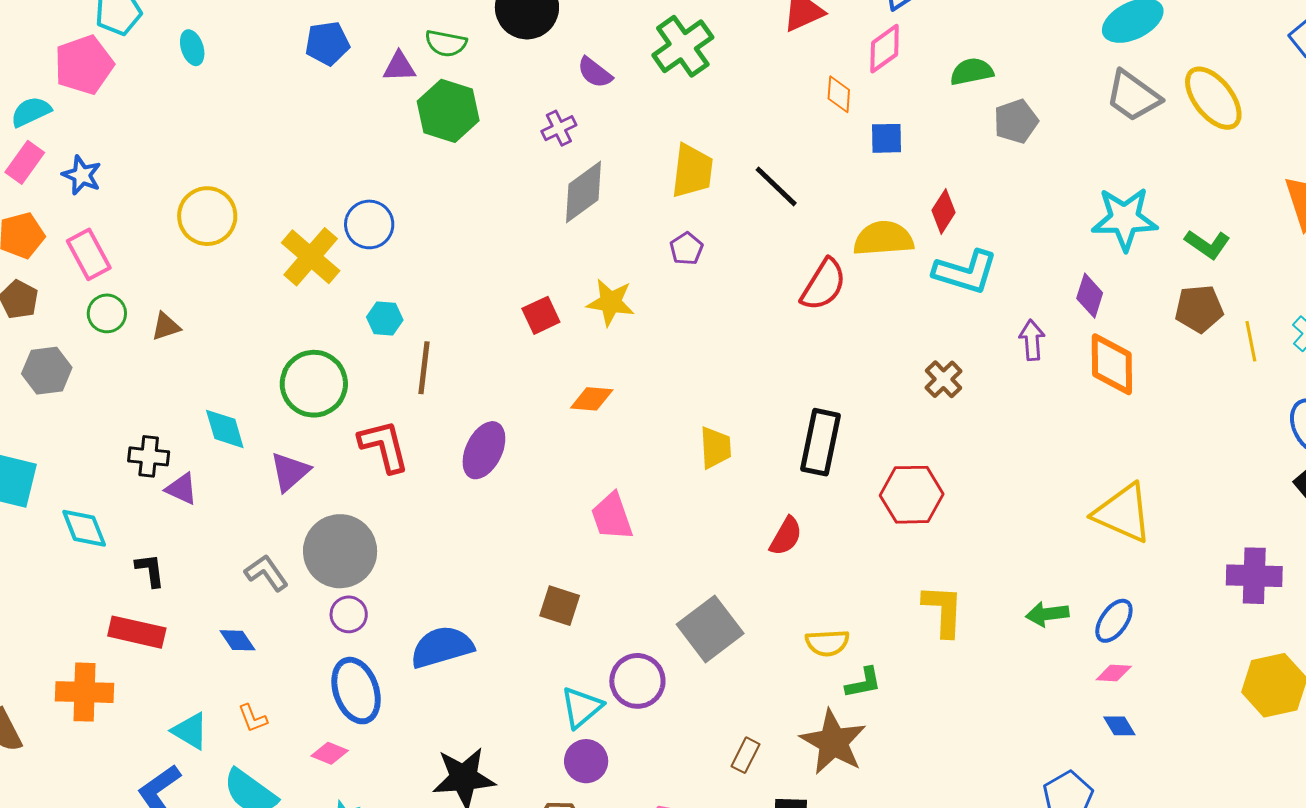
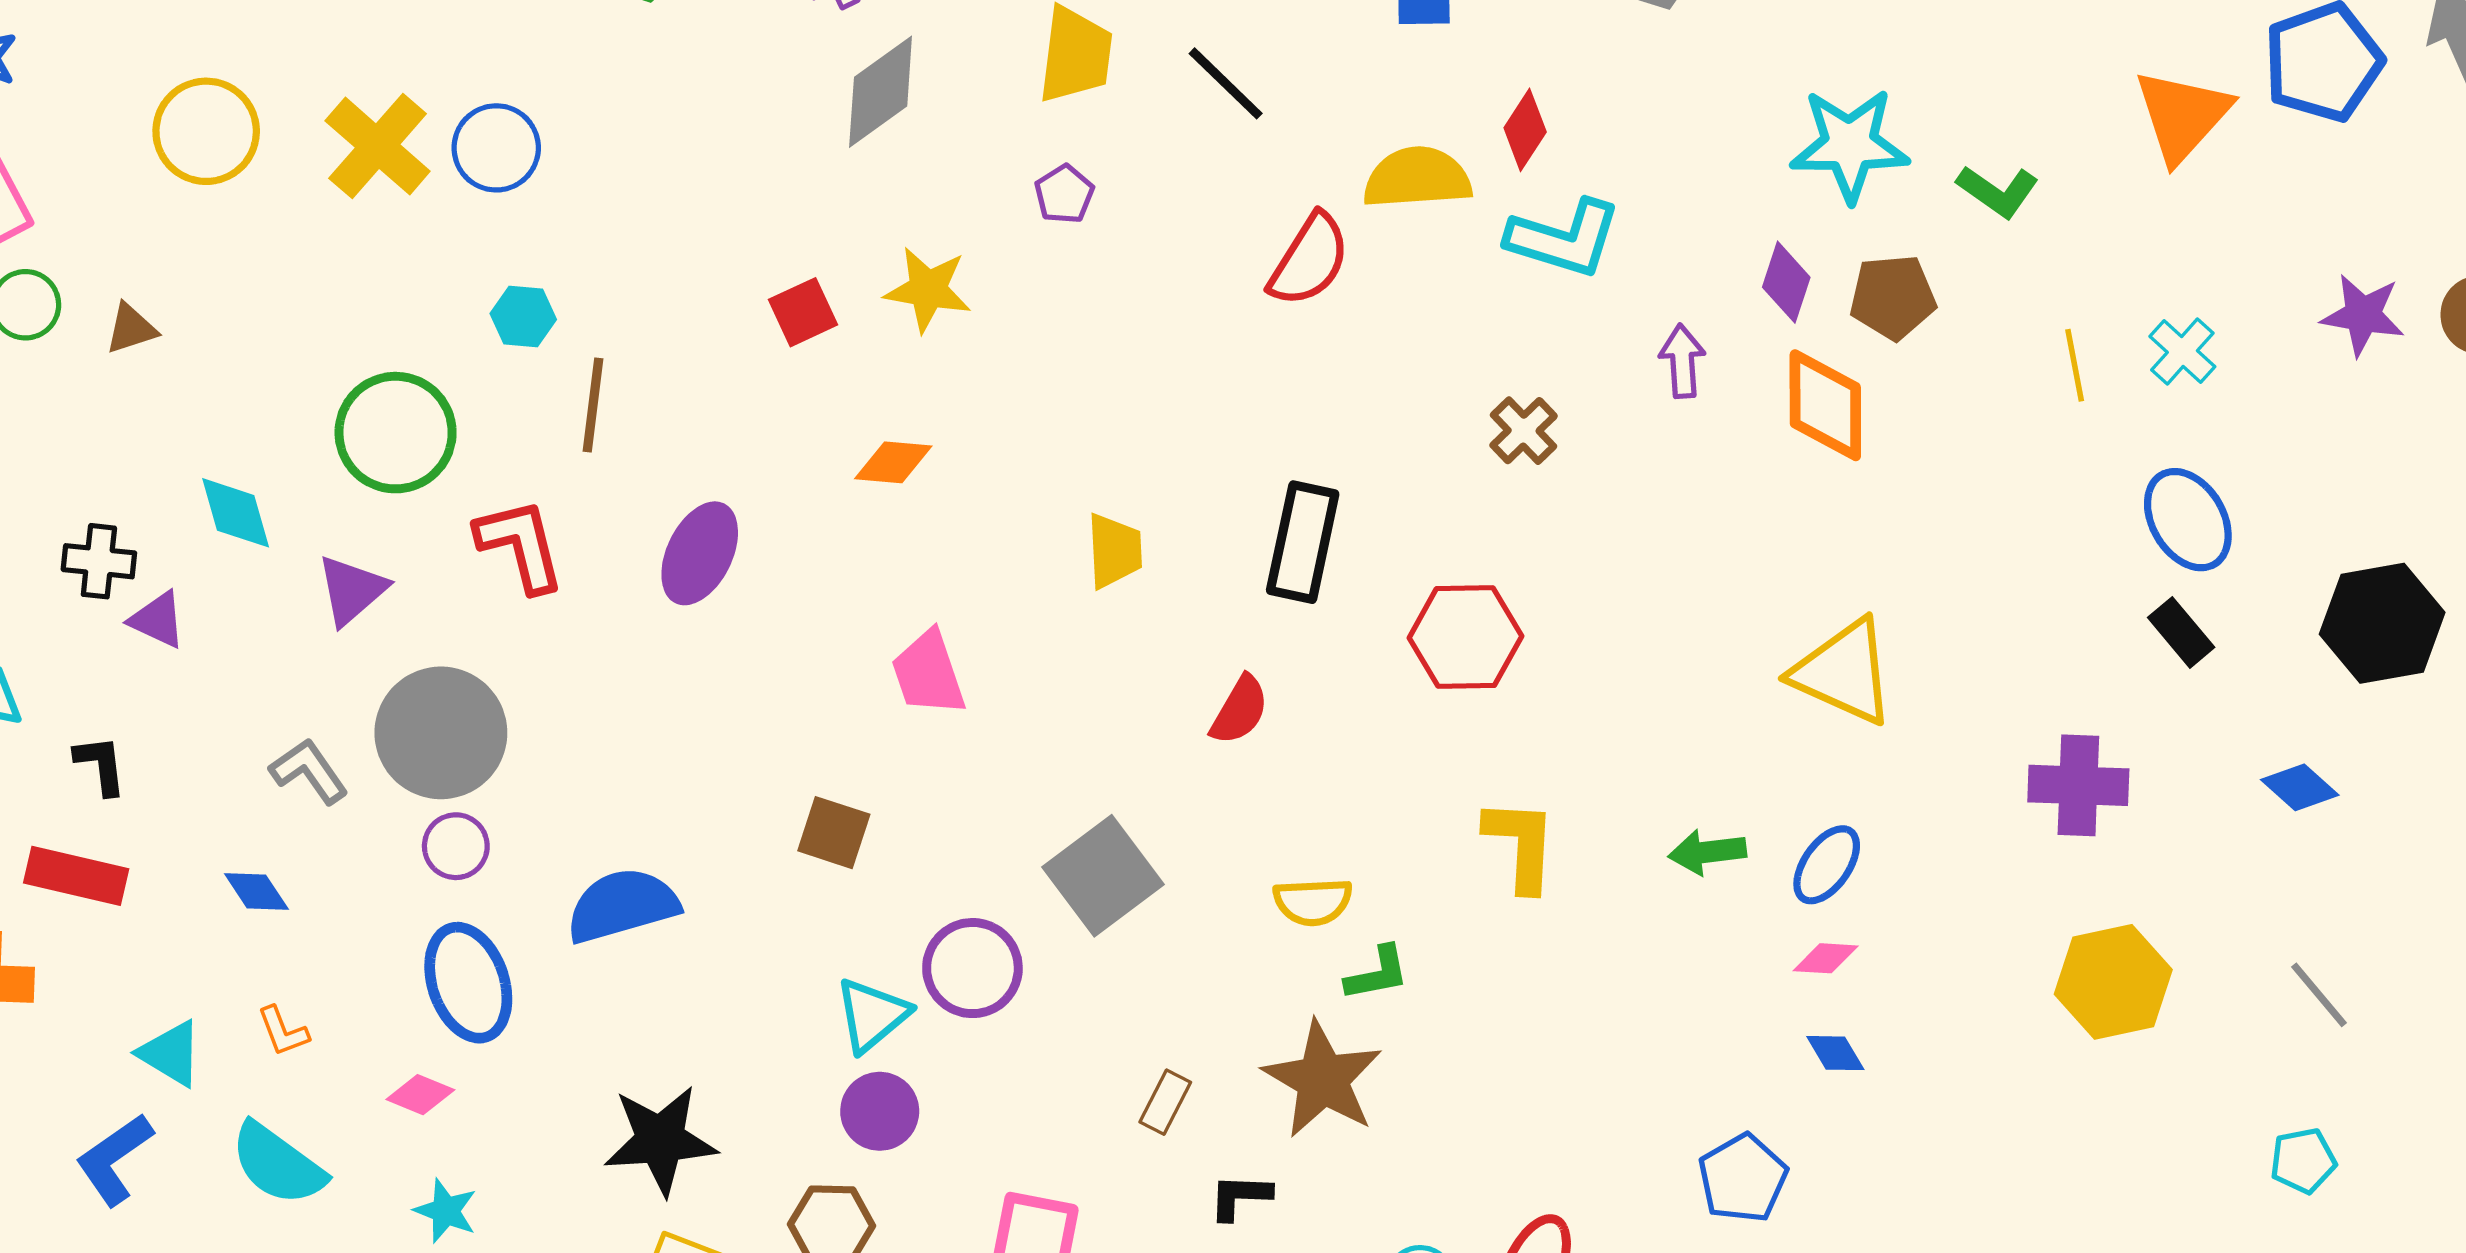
yellow cross: (311, 257) -> (378, 146), moved
brown pentagon: (1199, 309) -> (1893, 297), moved

